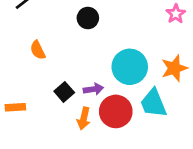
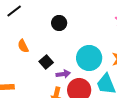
black square: (64, 92) -> (46, 62), moved

